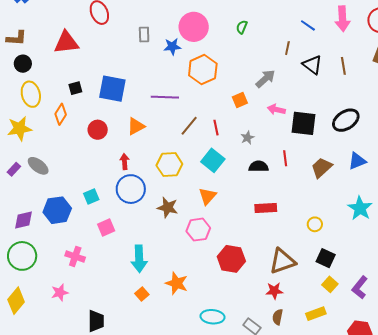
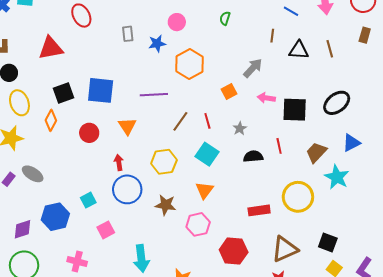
pink circle: (194, 27) -> (177, 22), size x0.6
black triangle: (312, 65) -> (299, 50), turned -30
black square: (75, 88) -> (63, 93), size x1.5
orange triangle: (136, 126) -> (127, 126), turned -30
red rectangle: (266, 208) -> (259, 210), moved
cyan star: (360, 208) -> (337, 177), moved
yellow circle: (315, 224) -> (298, 197), moved, size x2.0

